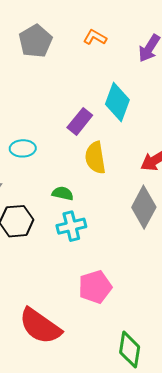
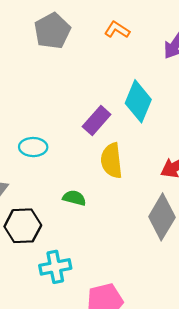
cyan cross: (71, 226) -> (55, 267), moved

